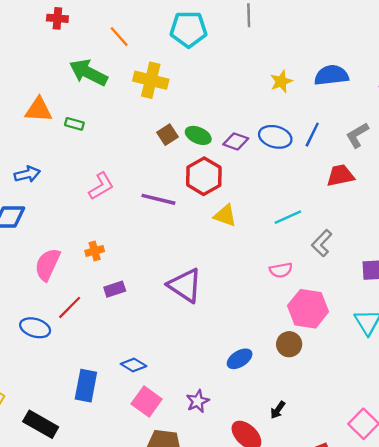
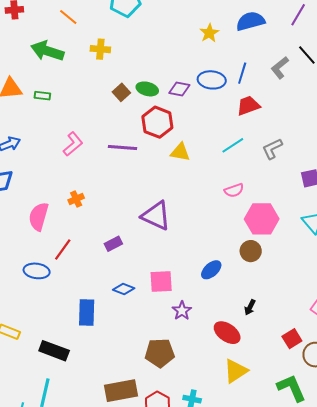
yellow cross: (151, 80) -> (100, 49), size x0.7
red trapezoid: (340, 175) -> (248, 106), moved
gray L-shape: (322, 243) -> (272, 149), moved, turned 30
purple rectangle: (115, 289) -> (113, 244), moved
pink square: (147, 401) -> (161, 281), moved, turned -30

